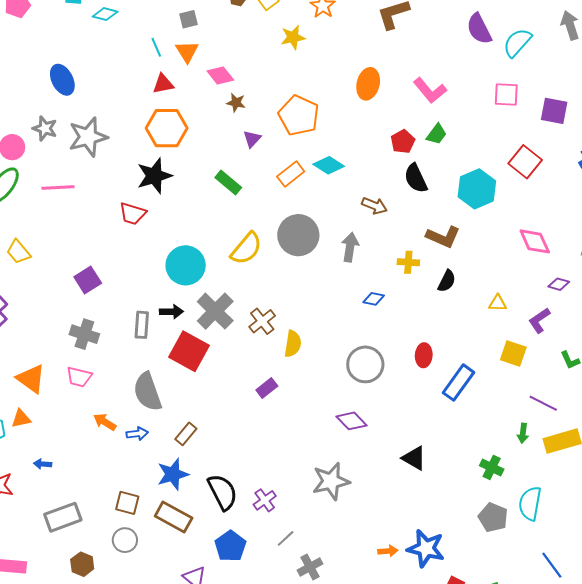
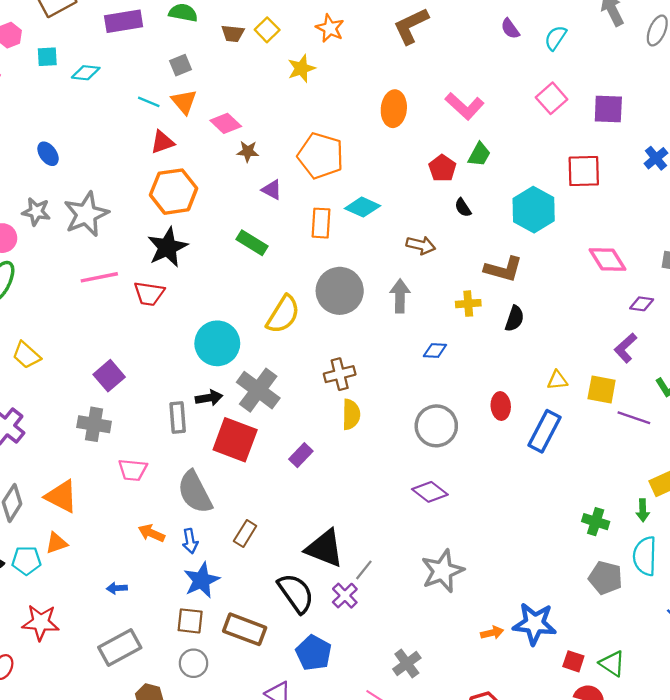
purple semicircle: (479, 29) -> (510, 29), size x0.6
cyan semicircle: (517, 43) -> (556, 38), size x0.7
cyan line: (156, 47) -> (149, 102), turned -36
blue ellipse: (62, 80) -> (48, 154), size x0.7
pink square: (506, 94) -> (552, 98), turned -36
purple triangle: (252, 139) -> (272, 190), turned -36
red square: (525, 162) -> (584, 171), turned -32
orange rectangle: (291, 174) -> (321, 223), turned -40
black semicircle: (416, 178) -> (463, 208), size x0.6
pink line: (58, 188) -> (99, 277), moved
yellow triangle: (498, 303) -> (557, 380), moved
brown cross: (262, 321) -> (340, 374), moved, turned 32
gray cross: (84, 334) -> (94, 424), moved
pink trapezoid: (79, 377) -> (133, 470), moved
purple rectangle: (267, 388) -> (301, 455), moved
purple line: (543, 403) -> (634, 418), moved
green arrow: (523, 433) -> (643, 510), moved
blue arrow: (137, 434) -> (190, 541), turned 95
black triangle: (414, 458) -> (324, 548), moved, size x1.4
blue arrow: (43, 464) -> (117, 588), moved
blue star: (173, 474) -> (202, 580), moved
gray star: (331, 481) -> (443, 571), moved
gray line: (286, 538) -> (364, 570), moved

